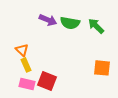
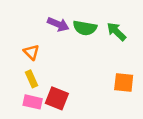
orange triangle: (22, 50) -> (31, 52), moved

